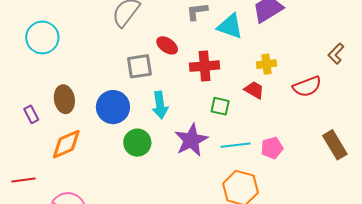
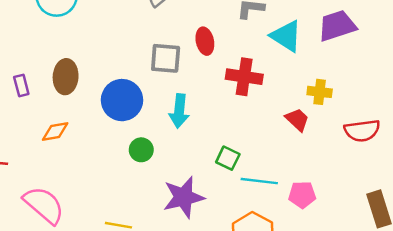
red ellipse: (167, 45) -> (205, 41), turned 30
green square: (220, 106) -> (228, 158), moved
purple star: (191, 140) -> (184, 197), moved
green circle: (137, 143) -> (141, 150), size x0.7
orange diamond: (66, 144) -> (55, 131), size x0.7

